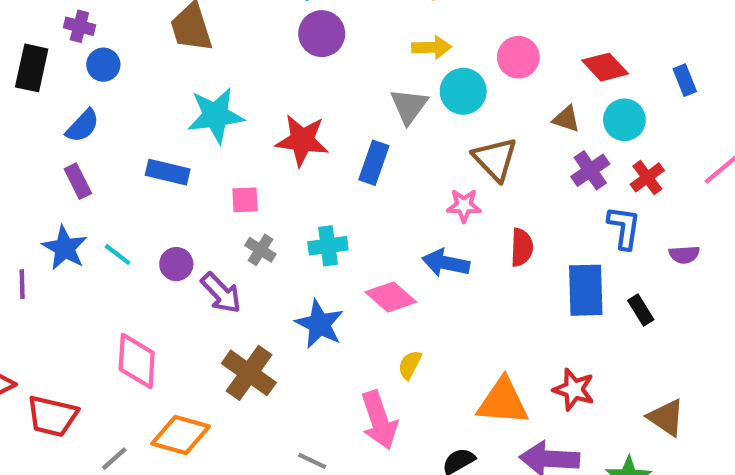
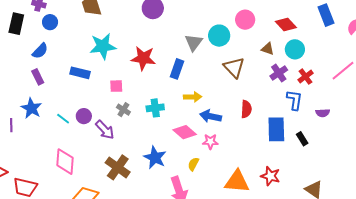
yellow arrow: (432, 47) -> (193, 97), moved
blue rectangle: (685, 80) -> (326, 15), moved, size x1.5
pink star: (464, 206) -> (210, 142), moved
cyan line: (118, 254) -> (63, 119), moved
blue star: (319, 324) -> (155, 158), moved

